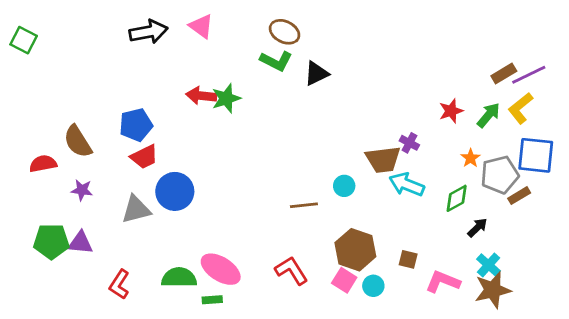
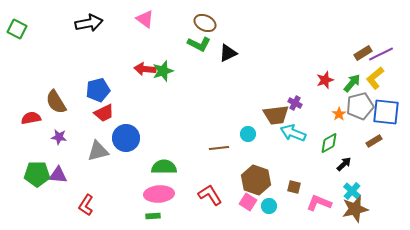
black arrow: (148, 32) -> (89, 23), moved
gray pentagon: (500, 175) -> (360, 106), moved
pink ellipse: (221, 269) -> (159, 194), turned -36
green semicircle: (179, 277) -> (164, 167), moved

